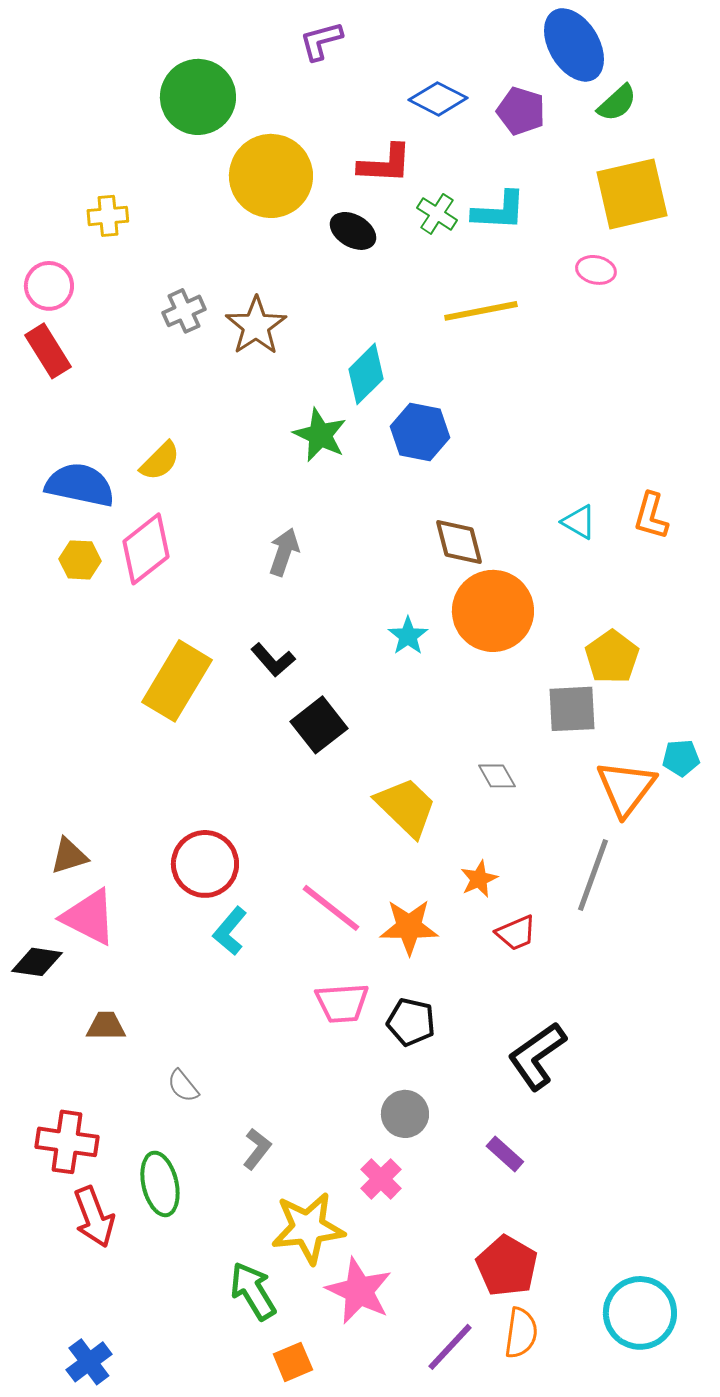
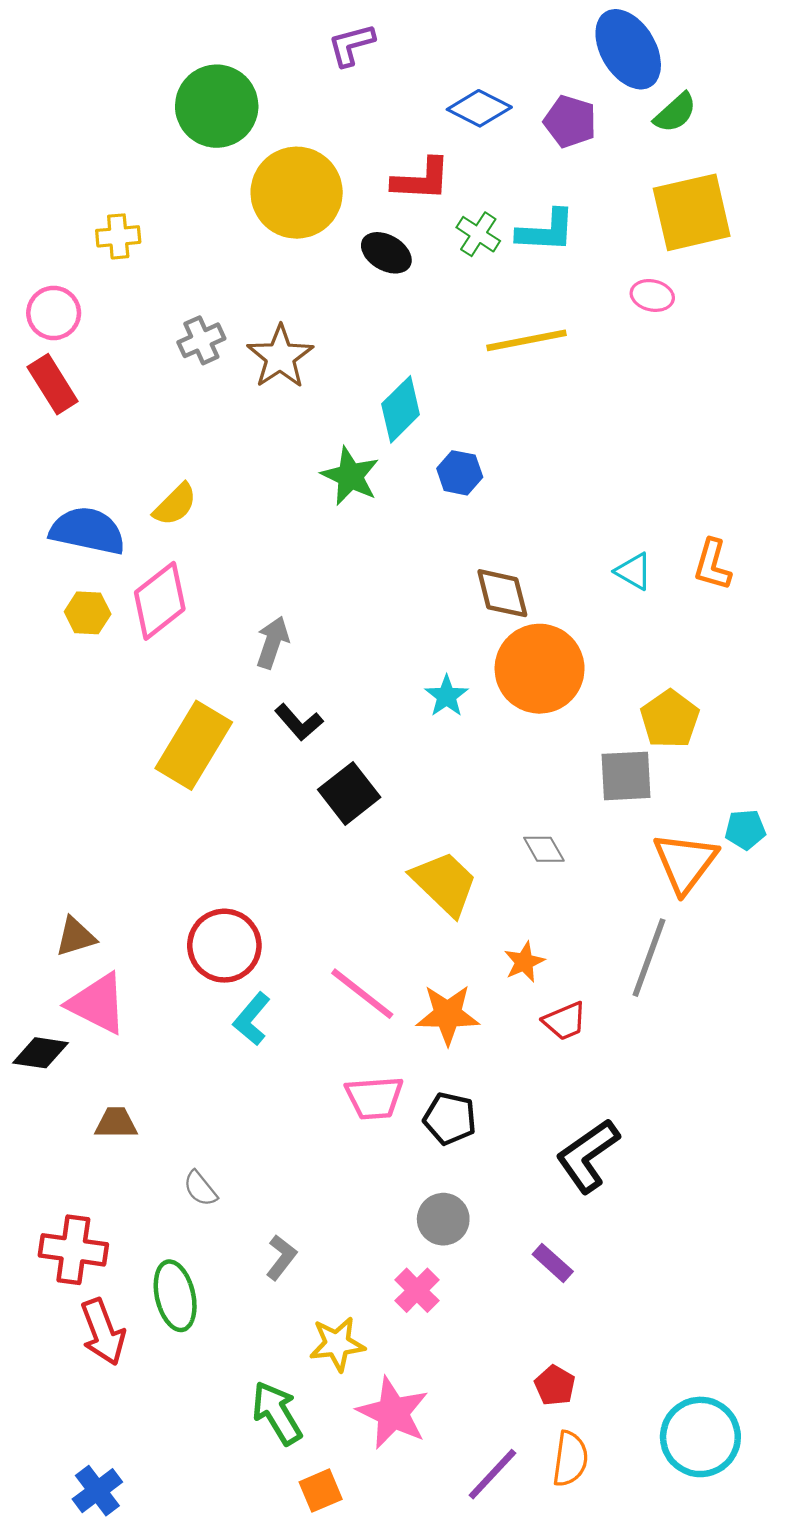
blue hexagon: (420, 432) -> (460, 473), size x0.7
gray arrow: (284, 552) -> (273, 642), moved
yellow star: (308, 1228) -> (337, 1344), size x0.7
red pentagon: (507, 1266) -> (555, 1386), size x0.6

